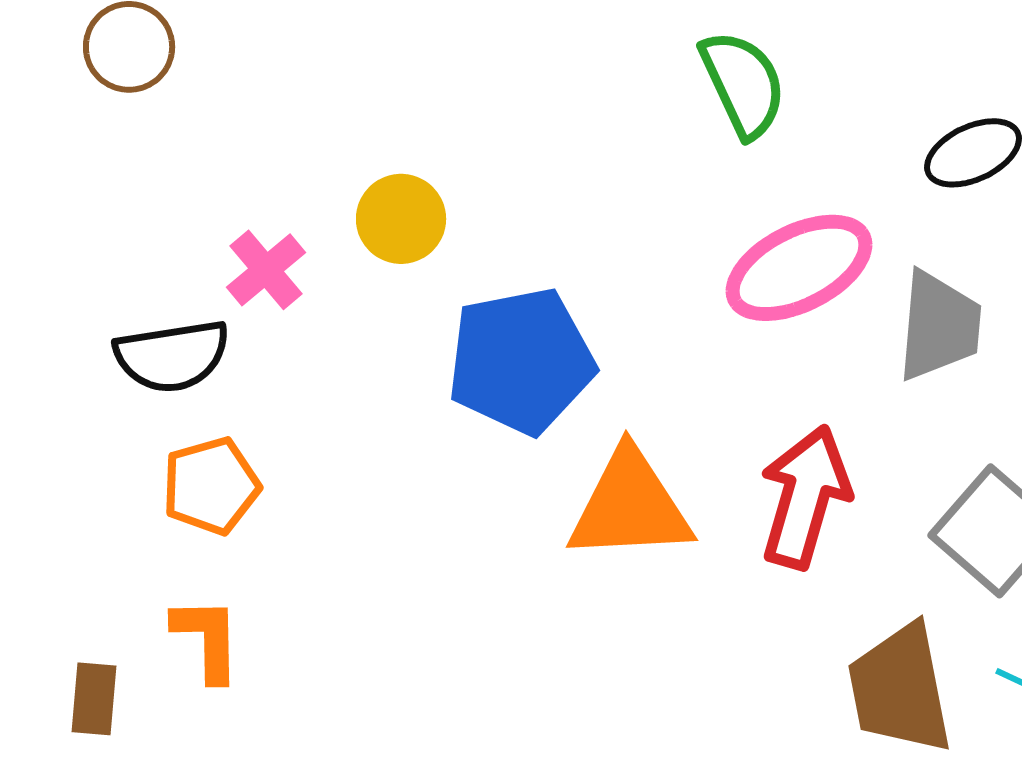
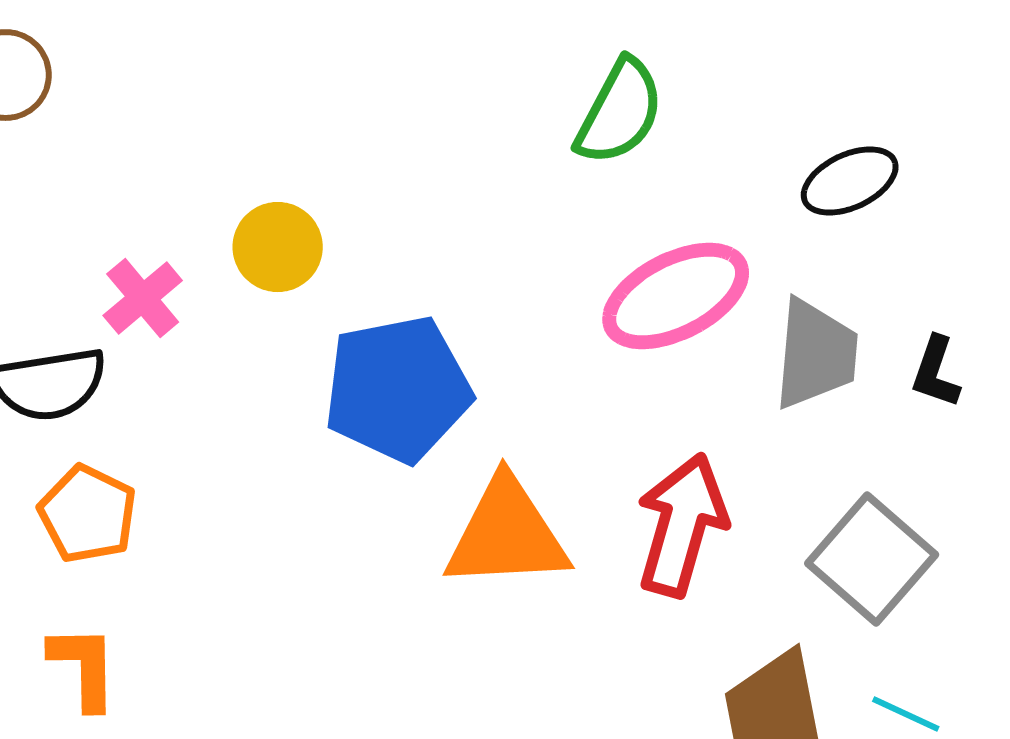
green semicircle: (743, 84) -> (620, 112), turned 53
orange pentagon: (211, 486) -> (88, 514), turned -30

